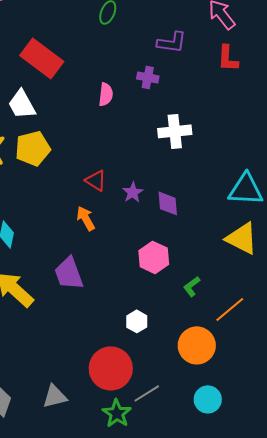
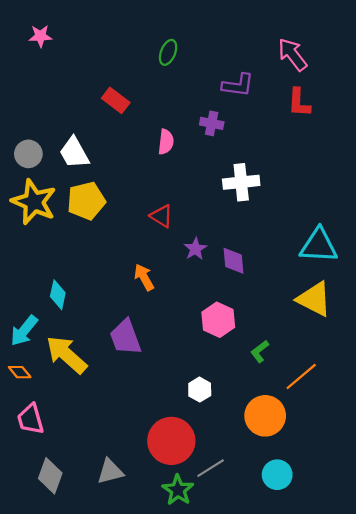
red rectangle: (42, 58) -> (116, 100), moved, size x0.6
red triangle: (96, 180) -> (162, 216), moved

